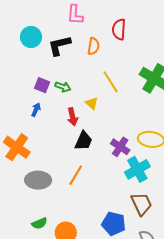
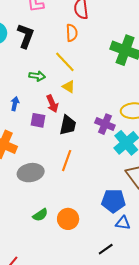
black L-shape: (59, 45) -> (26, 36), turned 135
orange semicircle: (93, 46) -> (72, 33), moved
yellow line: (111, 82) -> (65, 62), moved
purple square: (42, 85) -> (38, 120), moved

